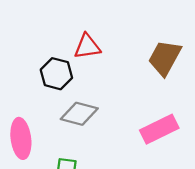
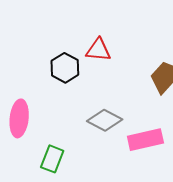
gray diamond: (79, 114) -> (105, 120), moved

